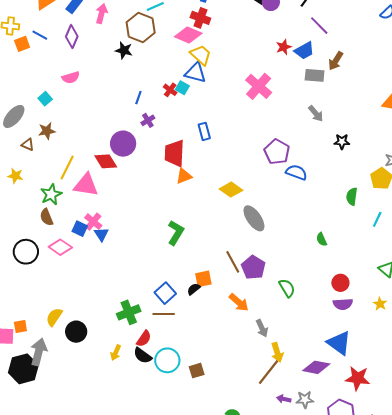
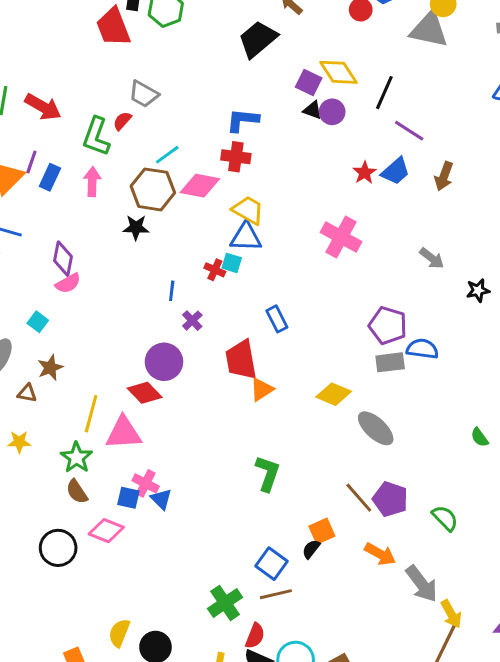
pink diamond: (188, 35) -> (200, 186), moved
purple diamond: (72, 36) -> (63, 259), moved
gray rectangle: (315, 75) -> (390, 362), moved
gray arrow: (262, 328) -> (422, 584), size x1.5

